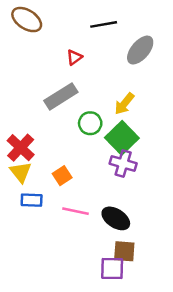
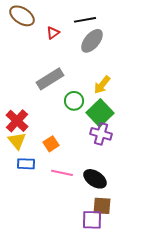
gray ellipse: (140, 50) -> (92, 41), moved
red triangle: (74, 57) -> (53, 33), moved

